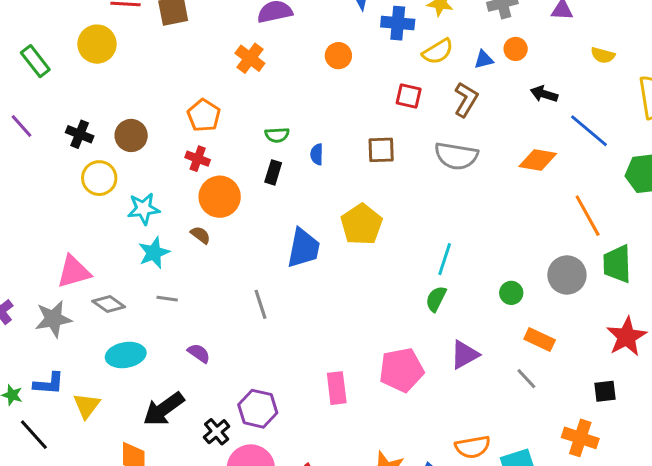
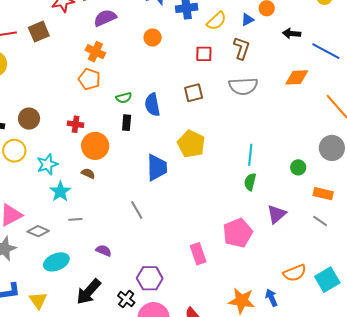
orange pentagon: (204, 115) -> (89, 79), moved
blue semicircle: (317, 154) -> (152, 105), size x1.6

